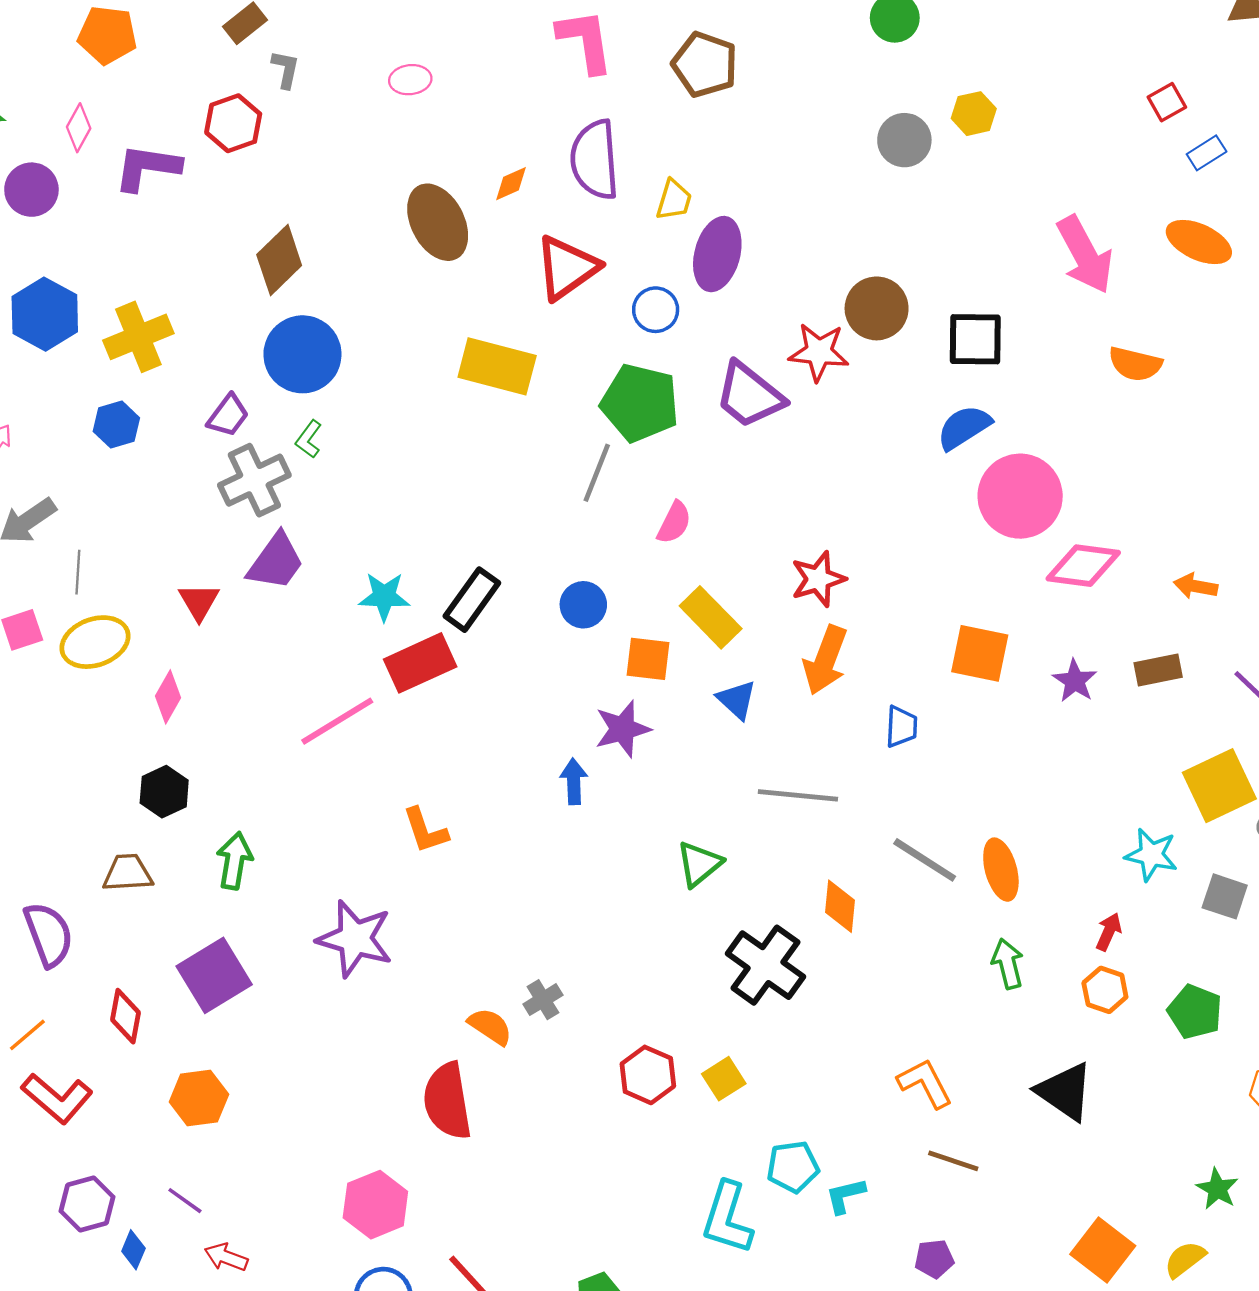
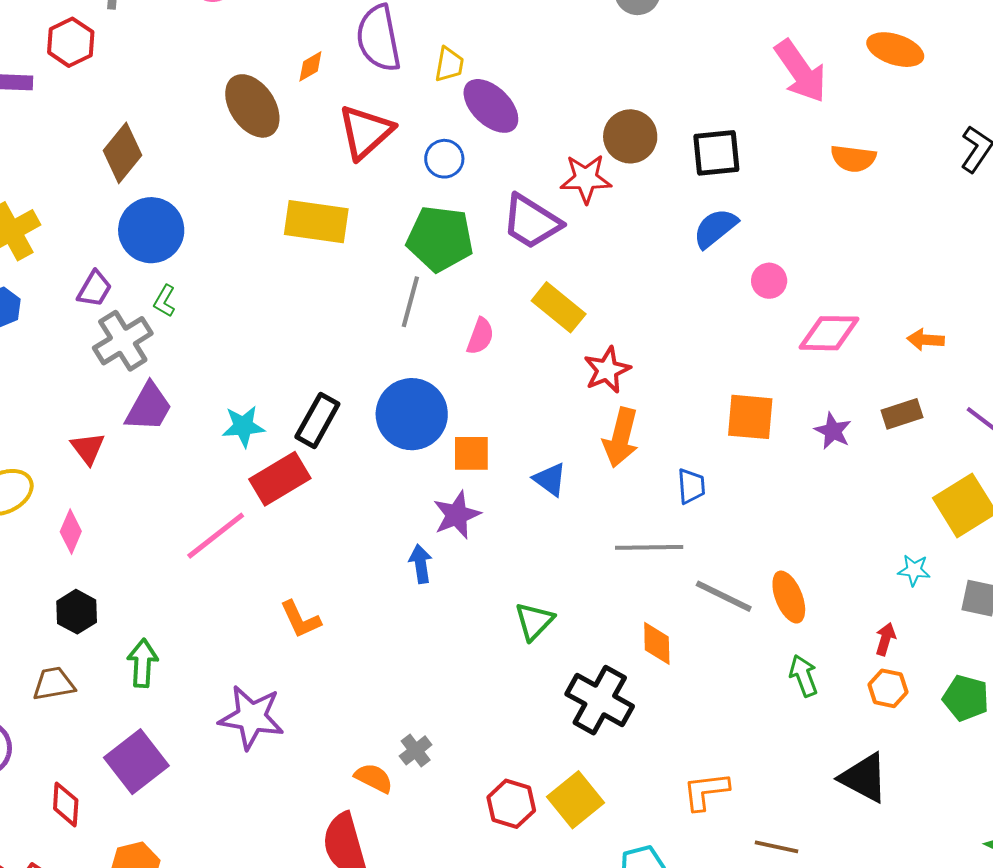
purple ellipse: (717, 254) -> (491, 106), turned -54
pink circle: (1020, 496) -> (769, 281), size x0.5
blue circle: (583, 605) -> (412, 414), size x1.8
yellow rectangle: (711, 617) -> (559, 307), moved
gray line: (798, 795) -> (649, 547), moved
cyan star: (1151, 855) -> (914, 570), size x0.7
yellow square: (724, 1079) -> (575, 800), size x1.5
orange L-shape: (925, 1083) -> (706, 791), moved, turned -63

